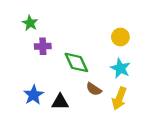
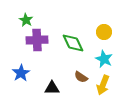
purple cross: (43, 46) -> (37, 40), size x1.5
green diamond: (76, 62) -> (73, 43), moved
blue star: (34, 95) -> (21, 73), moved

